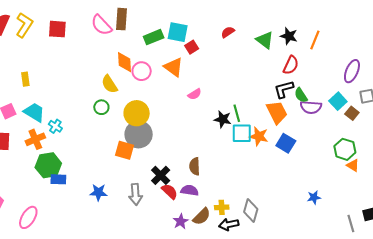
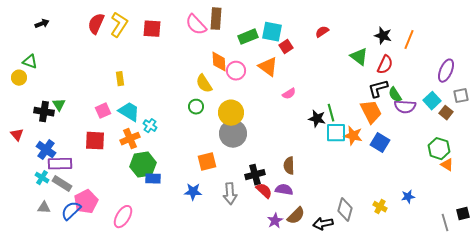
green triangle: (265, 40) -> (359, 57), moved
orange square: (124, 150) -> (207, 162), moved, turned -30
black cross: (161, 175) -> (255, 175), turned 30
yellow cross: (222, 207) -> (380, 207), moved, turned 32

